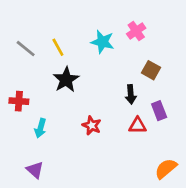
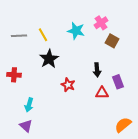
gray line: (26, 49) -> (19, 36), turned -42
brown square: (151, 70) -> (112, 41), moved
red star: (92, 125) -> (68, 85), moved
cyan arrow: (40, 128) -> (29, 105), moved

